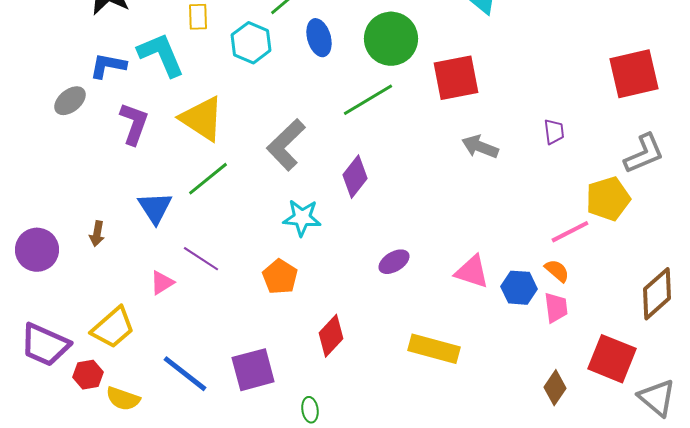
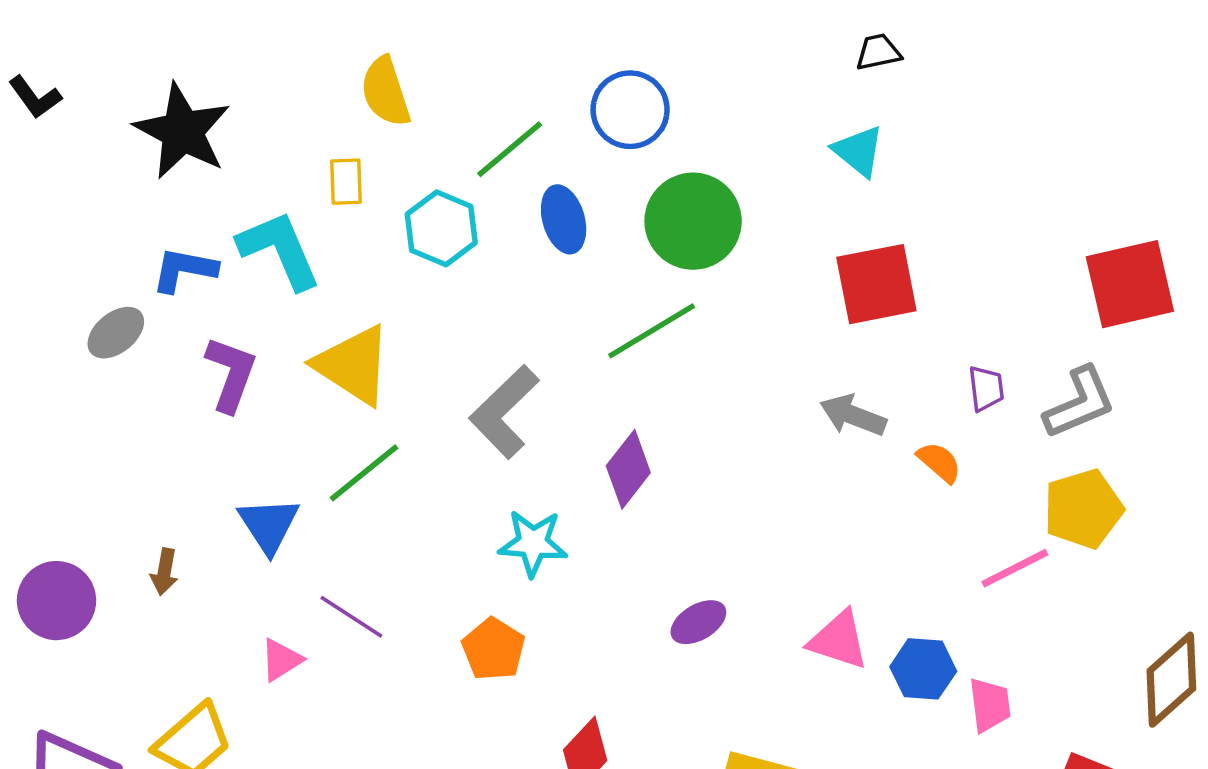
red square: (456, 78) -> (876, 284), moved
gray L-shape: (644, 154) -> (1080, 403), moved
orange semicircle: (557, 271) -> (939, 462), moved

